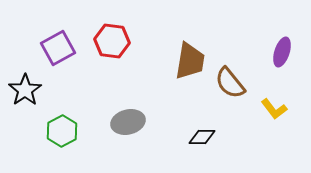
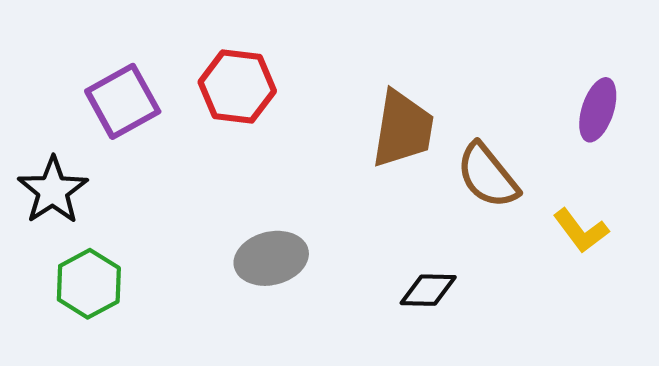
green hexagon: (62, 131) -> (89, 284), moved

